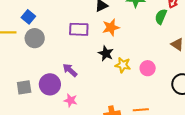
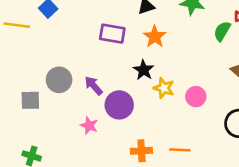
orange star: (111, 27) -> (155, 37), turned -30
gray circle: (35, 38) -> (59, 80), moved
purple circle: (50, 84) -> (119, 105), moved

